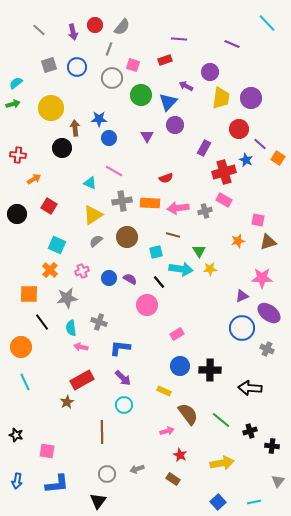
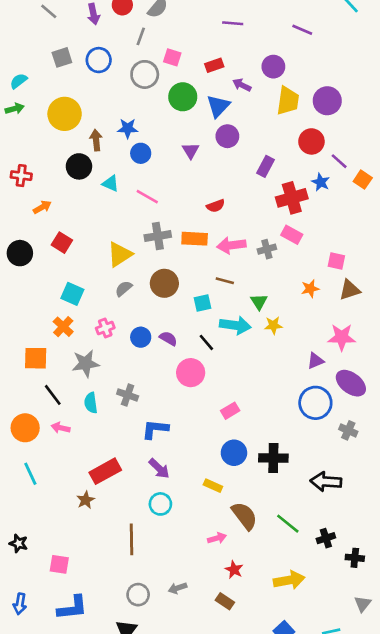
red rectangle: (165, 60) -> (214, 65), moved
cyan triangle: (90, 183) -> (111, 183), moved
pink arrow: (81, 347) -> (61, 428), moved

